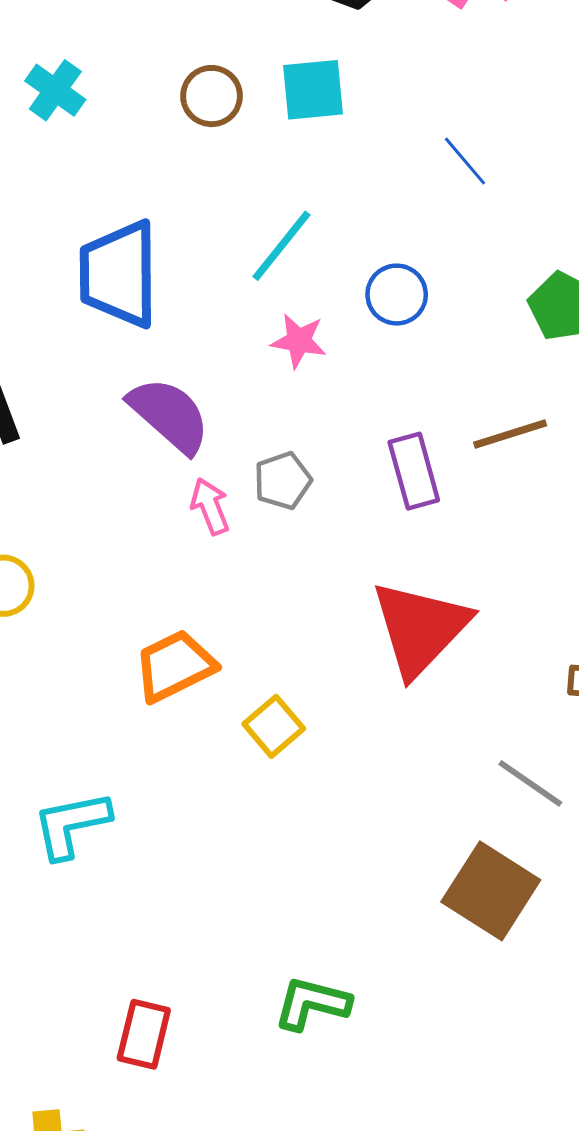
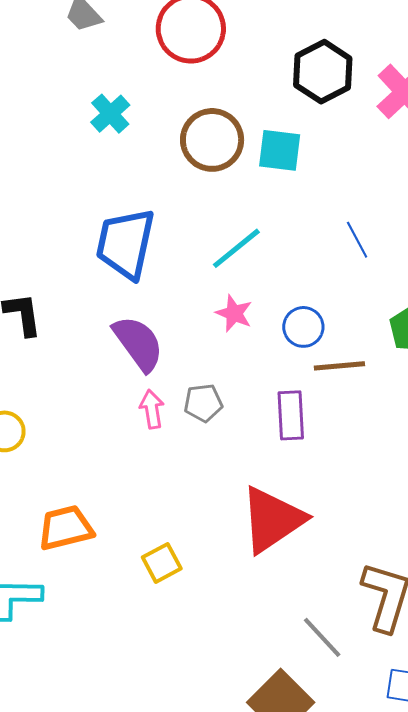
brown circle: (212, 96) -> (212, 140), size x1.5
blue line: (465, 161) -> (357, 240), moved
blue circle: (397, 295) -> (303, 327), moved
brown line: (510, 434) -> (339, 366), moved
orange trapezoid: (175, 666) -> (66, 528), moved

